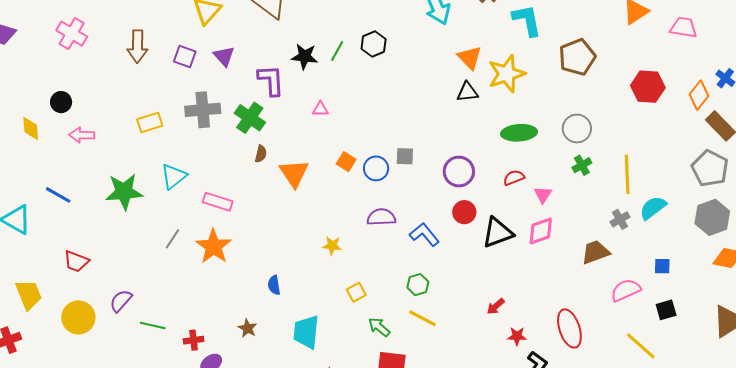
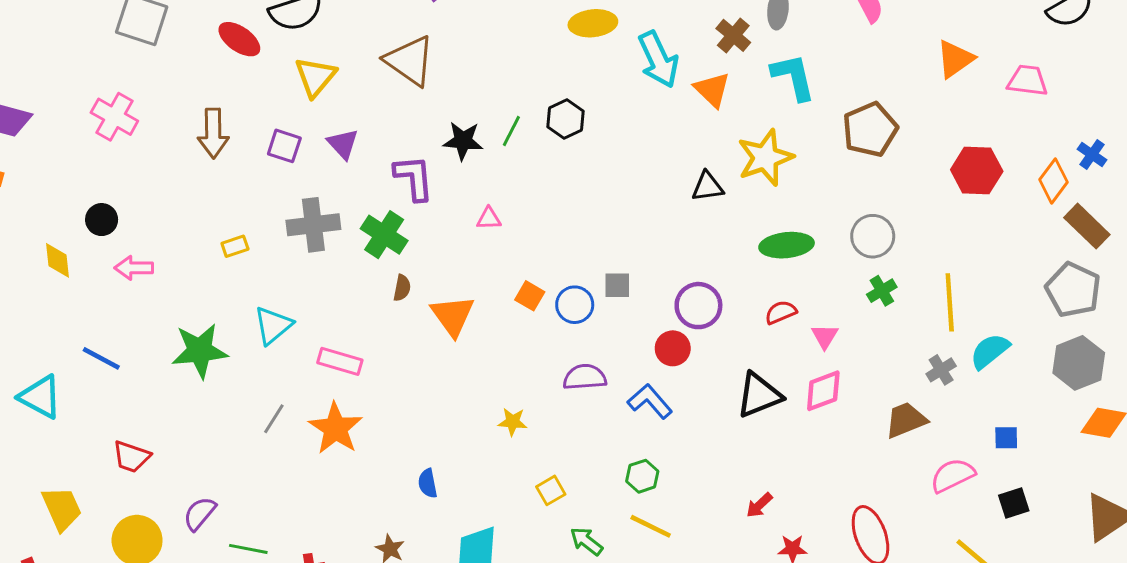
orange triangle: (470, 58) -> (712, 90), moved
yellow rectangle: (150, 123) -> (235, 246), size x0.7
red circle: (464, 212) -> (673, 348), moved

